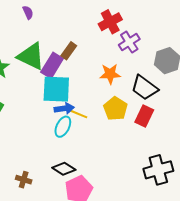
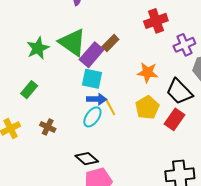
purple cross: (129, 42) -> (184, 45), moved
cyan square: (56, 89) -> (92, 79), size x0.7
yellow line: (79, 114) -> (110, 107), turned 30
brown cross: (24, 180) -> (48, 127), moved

